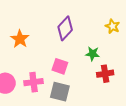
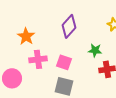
pink cross: (34, 82) -> (38, 59), moved

